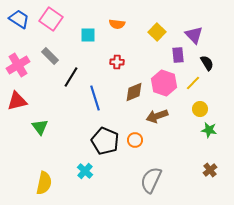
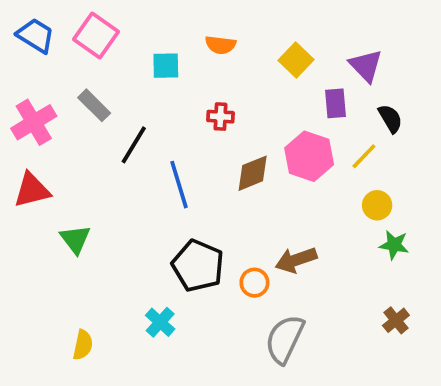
brown arrow: (157, 116) -> (296, 260), moved
orange circle: (135, 140) -> (254, 283), moved
yellow semicircle: (44, 183) -> (83, 345), size x0.7

